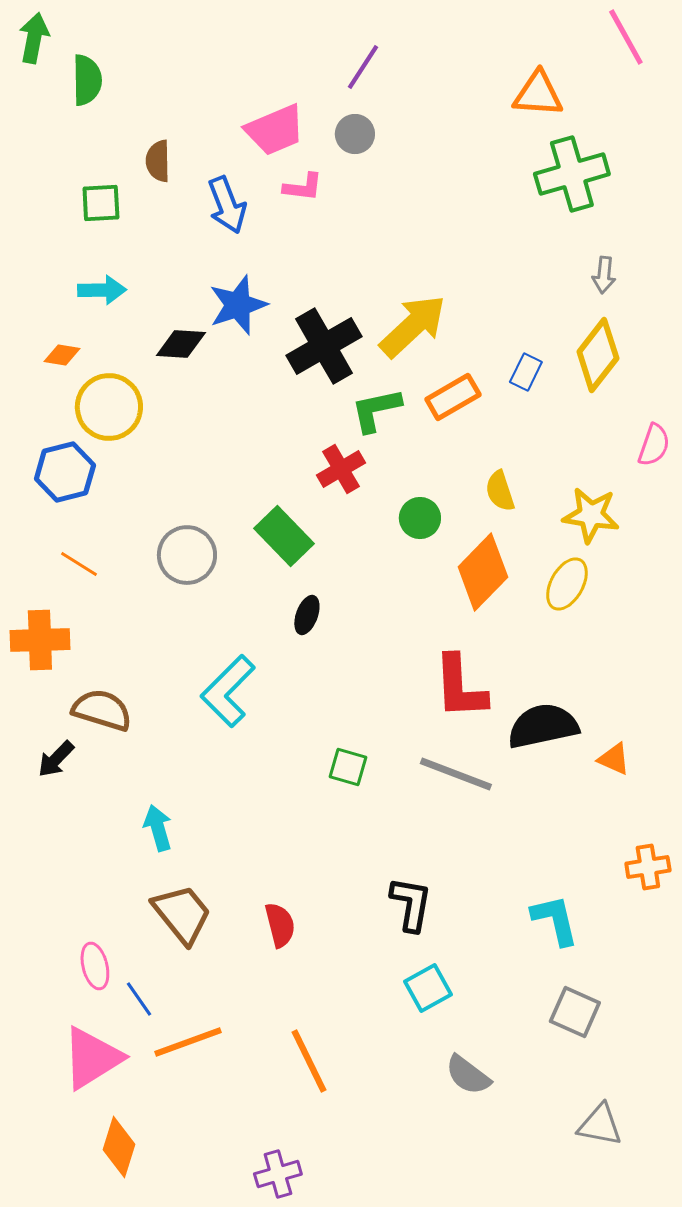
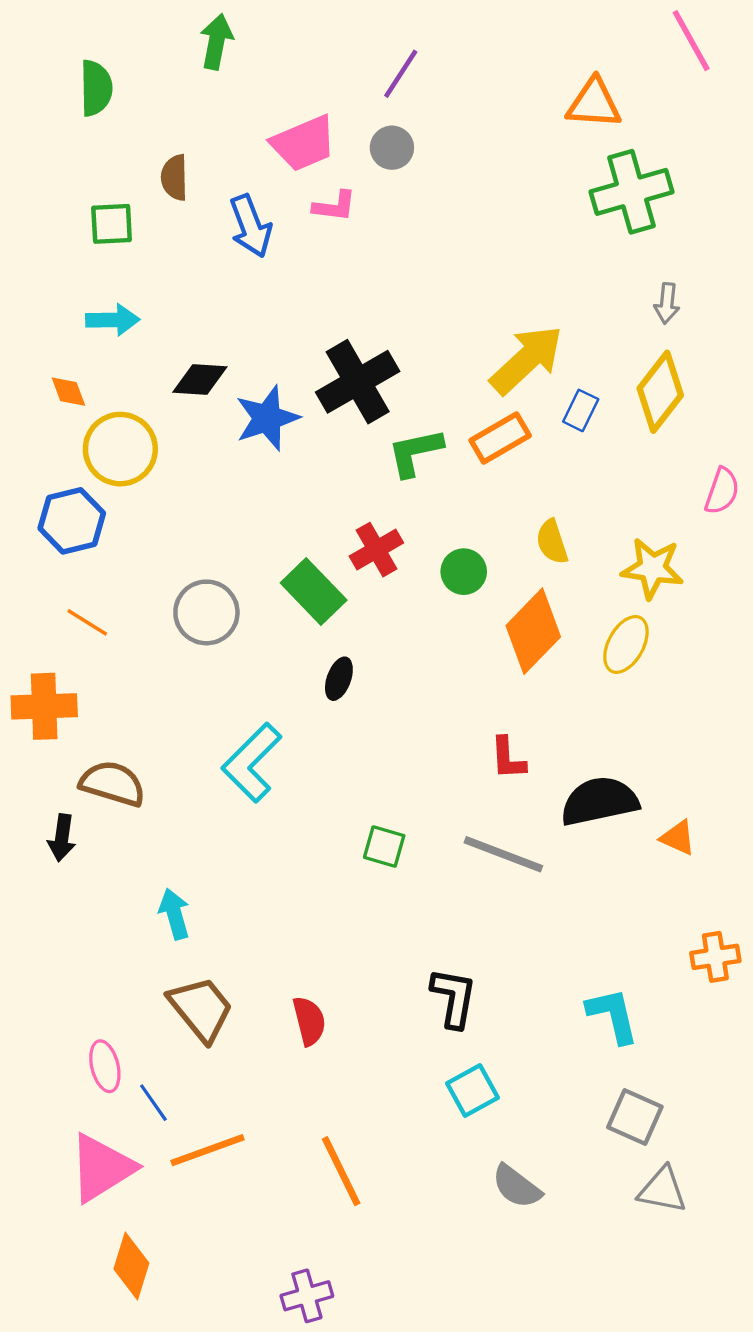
green arrow: (34, 38) -> (216, 42), moved
blue star: (238, 305) -> (267, 418), moved
yellow arrow: (413, 326) -> (527, 360), moved
orange diamond: (62, 355) -> (68, 392), turned 60
red cross: (341, 469) -> (376, 550), moved
red L-shape: (460, 687) -> (508, 758), size x0.6
black arrow: (56, 759) -> (62, 838), turned -36
gray triangle: (600, 1125) -> (662, 1190), moved

